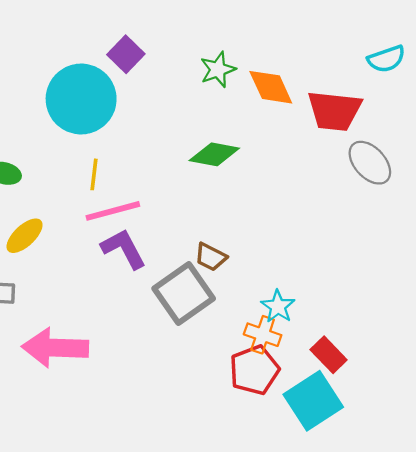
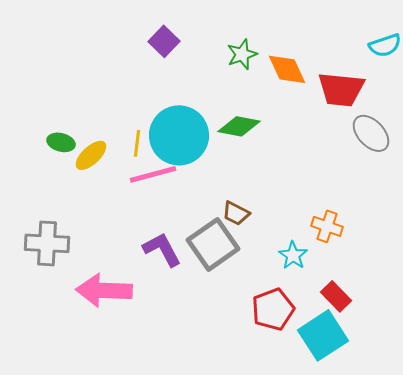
cyan circle: (81, 99) -> (179, 135), moved
yellow ellipse: (25, 236) -> (91, 155), moved
purple L-shape: (124, 249) -> (162, 249), moved
orange cross: (263, 335) -> (327, 226), moved

